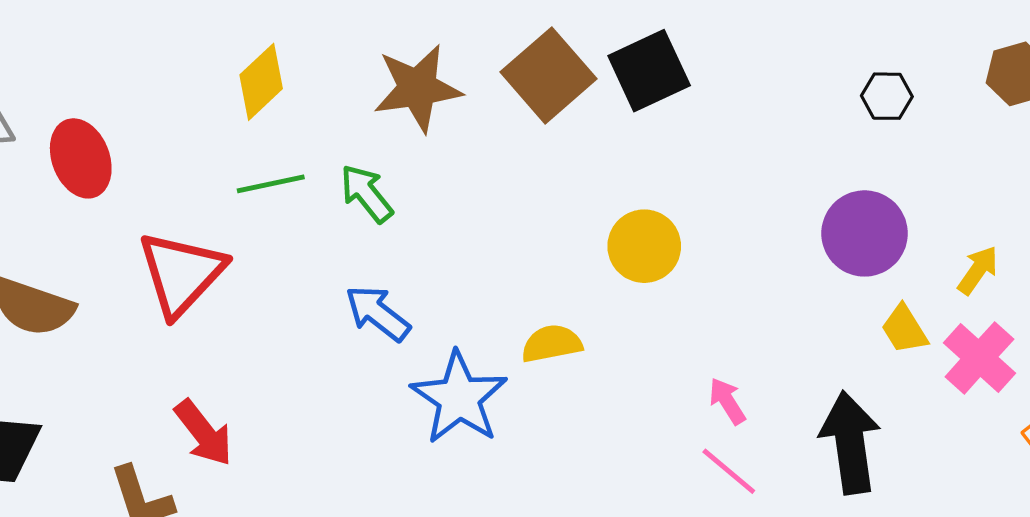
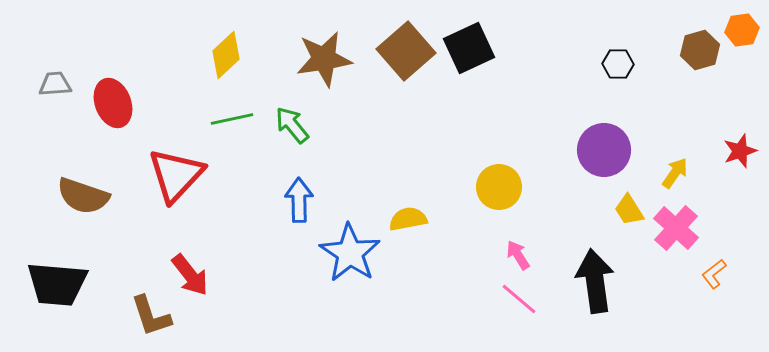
yellow circle: (644, 246) -> (499, 187), moved
blue arrow: (378, 313) -> (299, 200), turned 51

